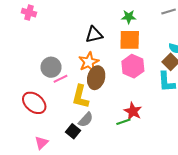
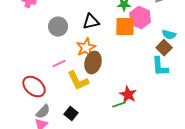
pink hexagon: (133, 66) -> (140, 18), moved
gray circle: (51, 67) -> (58, 27), moved
yellow L-shape: (80, 97) -> (78, 81), turned -40
gray semicircle: (86, 120) -> (43, 112), moved

